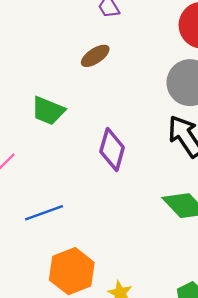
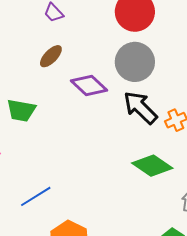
purple diamond: (112, 150) -> (89, 86), moved, turned -51

